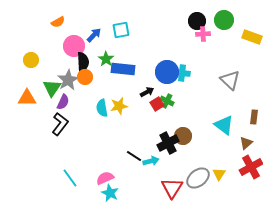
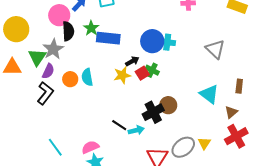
yellow circle: (31, 60) -> (16, 29), size x1.6
orange circle: (85, 77) -> (70, 79), moved
yellow star: (119, 106) -> (122, 75), moved

